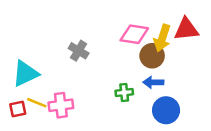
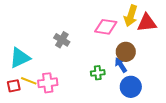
yellow arrow: (162, 38) -> (131, 16), moved
brown circle: (152, 56) -> (126, 52), moved
blue arrow: (153, 82) -> (121, 65), turned 56

